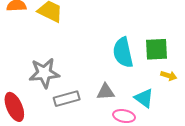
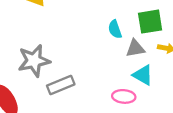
cyan semicircle: (123, 53) -> (115, 29), size x0.6
gray triangle: (106, 92) -> (135, 48), moved

